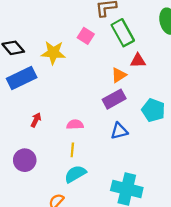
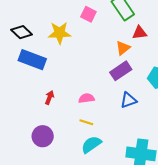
blue rectangle: (22, 78) -> (32, 60), turned 52
yellow line: (72, 150) -> (86, 122), turned -72

